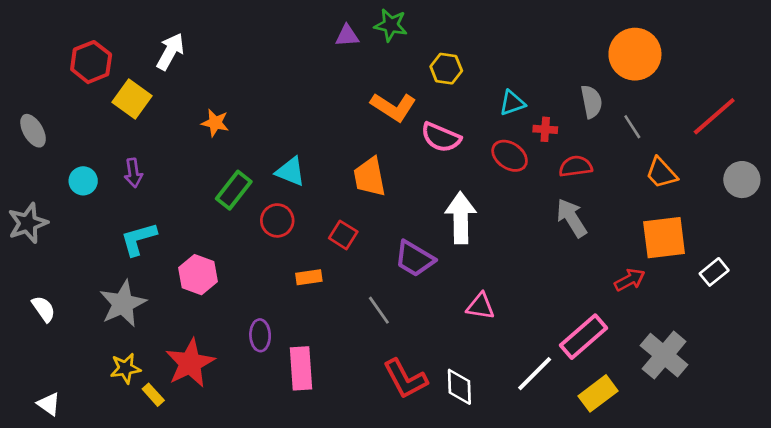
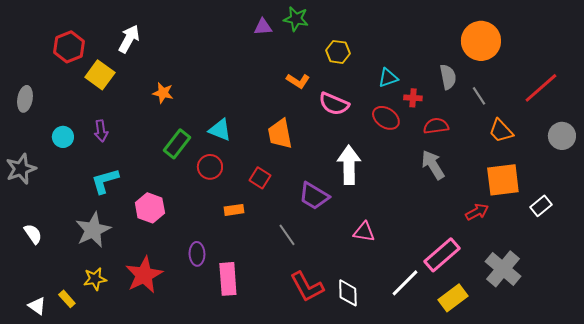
orange L-shape: (393, 107) -> (298, 81), size x0.7
gray ellipse: (33, 131) -> (25, 99), turned 40
yellow rectangle: (153, 395) -> (67, 299), moved

